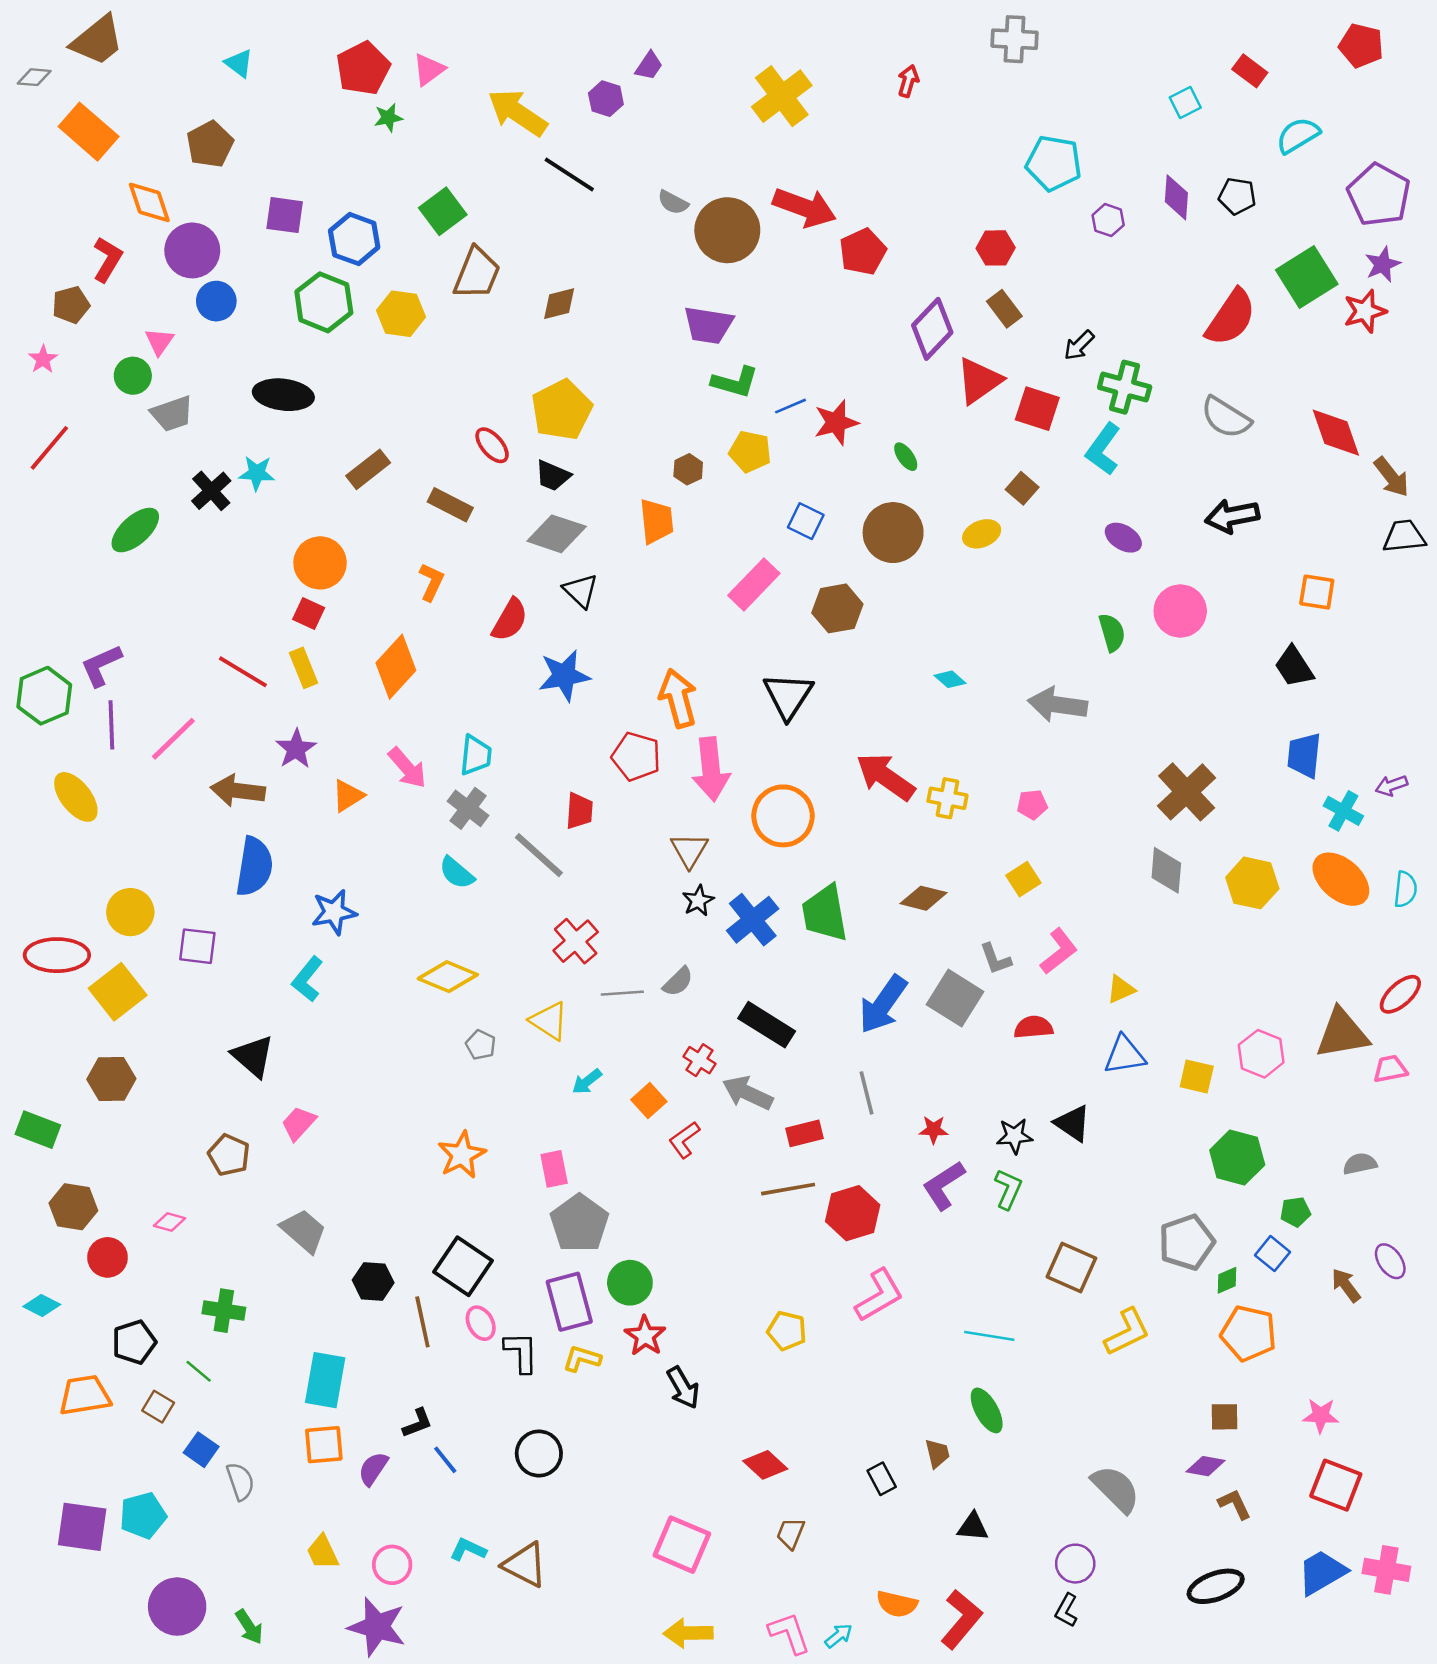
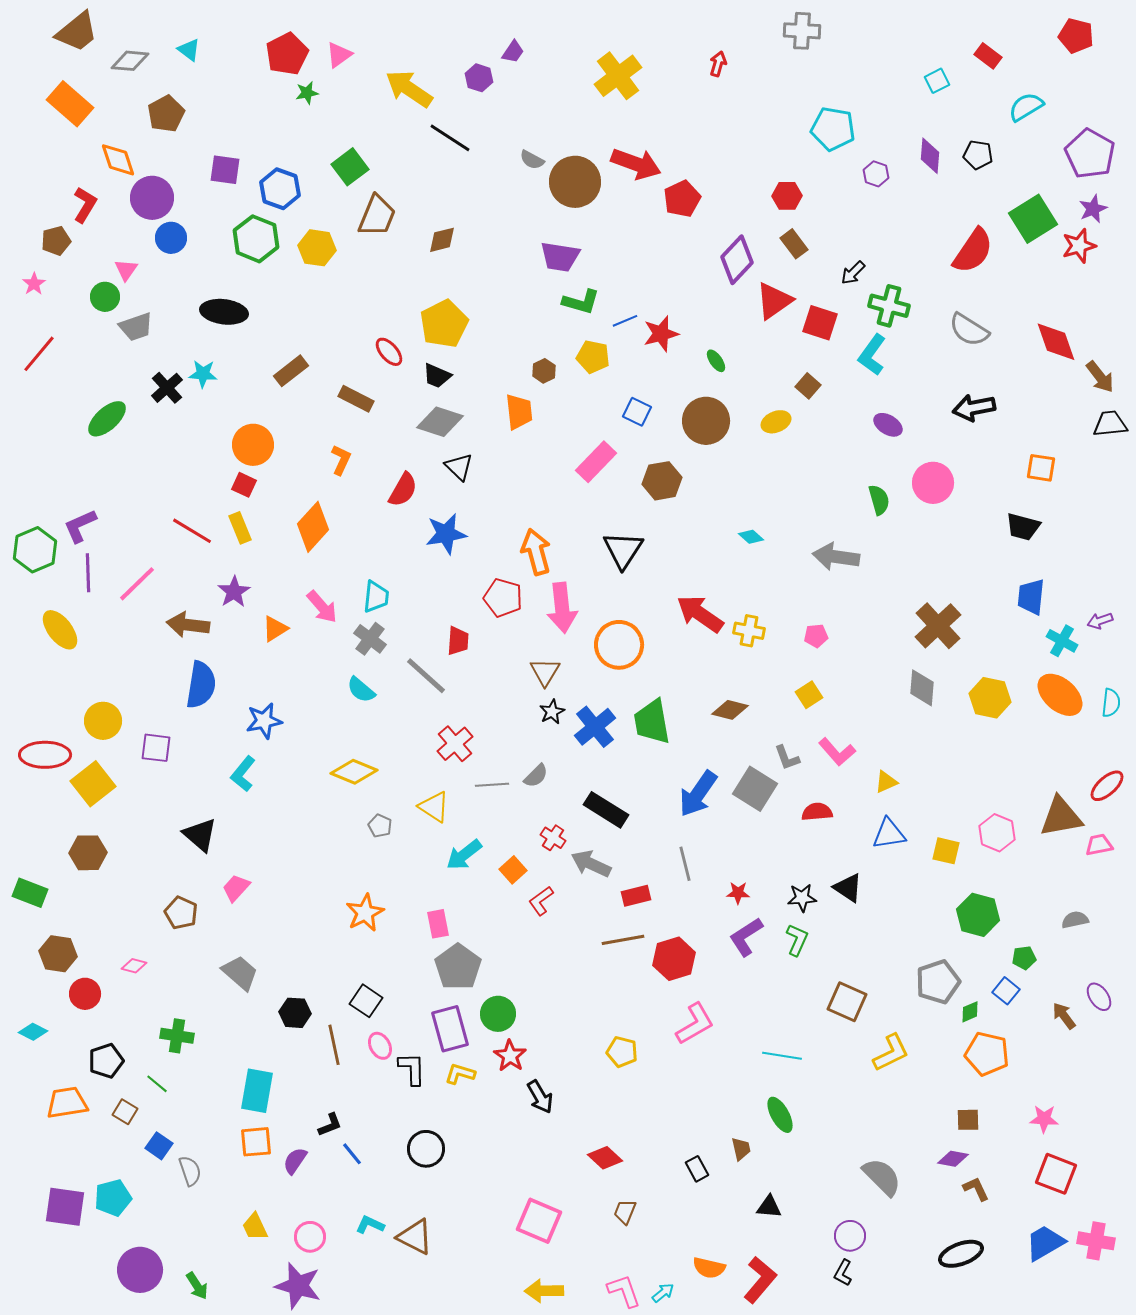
gray diamond: (34, 77) -> (130, 61), moved, size x1.4
black trapezoid: (1294, 667) -> (1023, 527), turned -42
pink L-shape: (1059, 951) -> (837, 752), turned 87
cyan arrow: (587, 1082) -> (464, 855), size x1.5
black square: (463, 1266) -> (366, 1001), size x0.7

